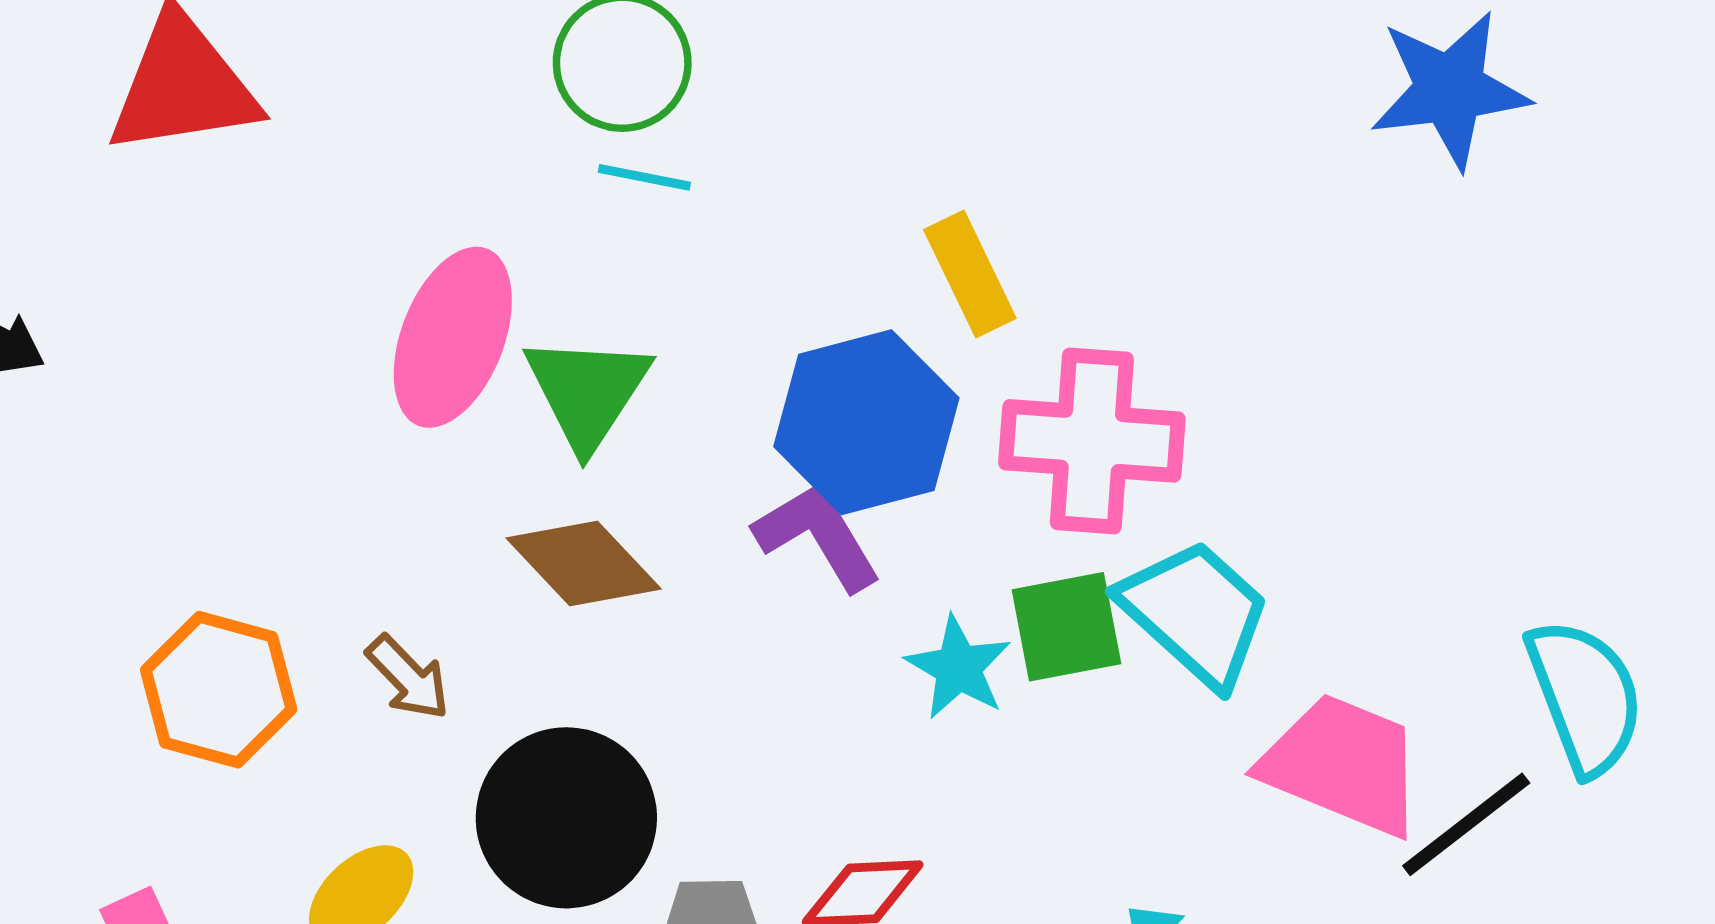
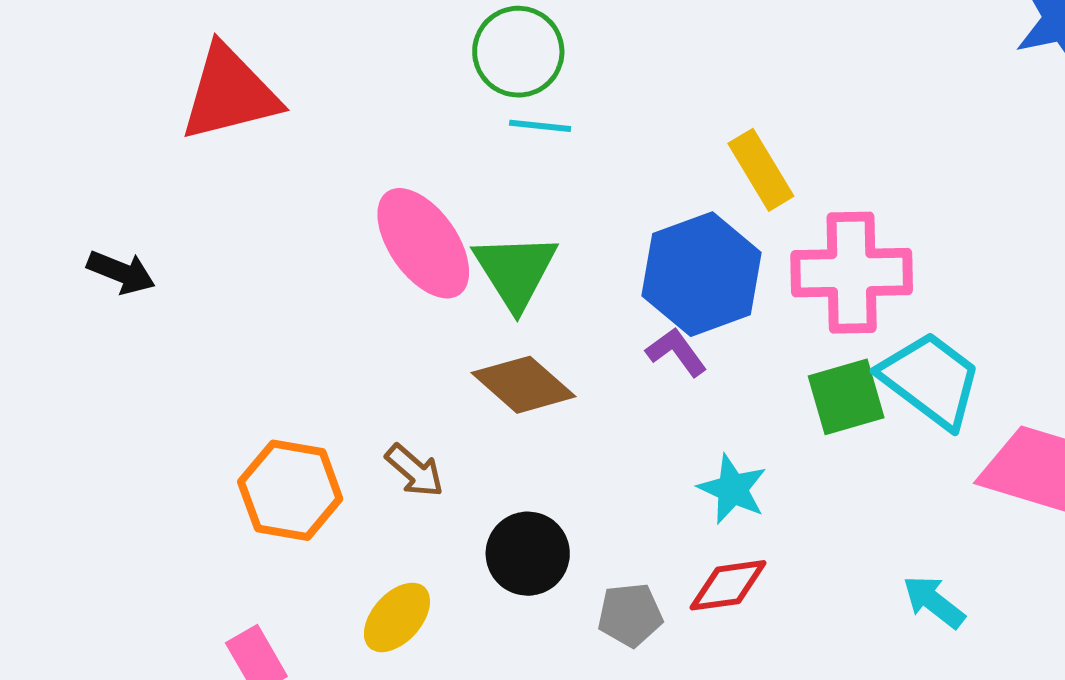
pink ellipse: (453, 337) -> (423, 243), turned -51
purple L-shape: (818, 536) -> (676, 352), size x0.7
cyan star: (958, 668) -> (732, 489), moved
black circle: (566, 818) -> (528, 554), size x0.7

